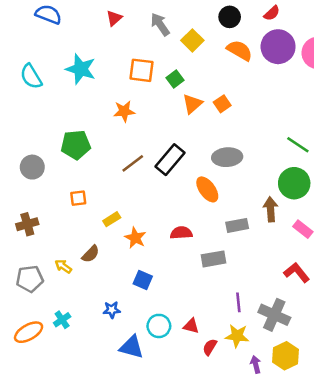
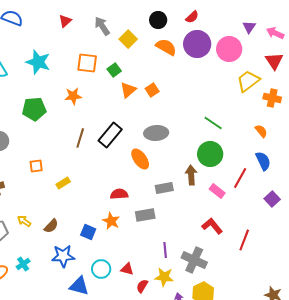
green pentagon: (76, 145) -> (34, 109), moved
brown line: (133, 163) -> (80, 138), turned -36
orange star: (135, 238) -> (111, 221), moved
brown semicircle: (91, 254) -> (51, 226), moved
blue star: (112, 310) -> (63, 256), size x1.6

